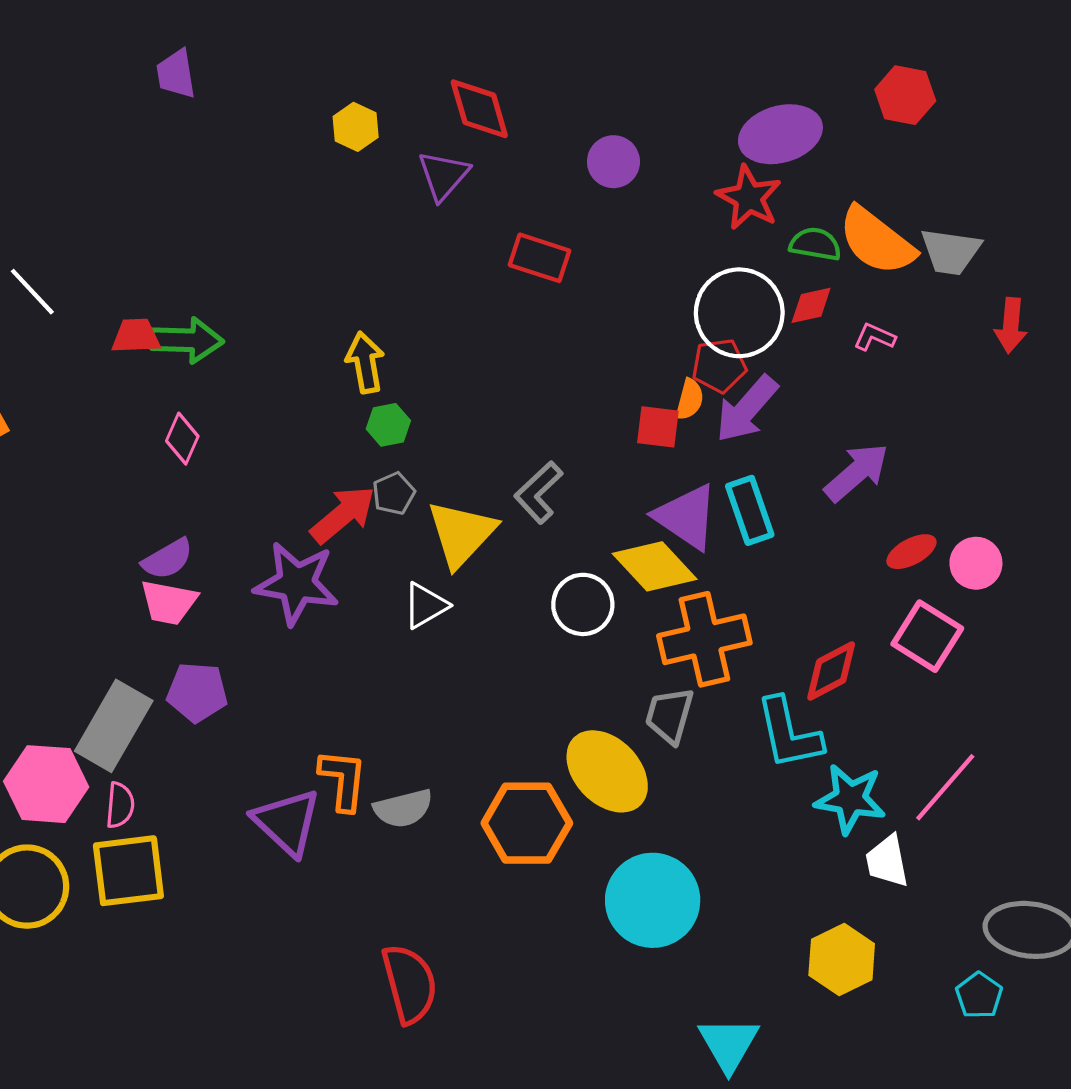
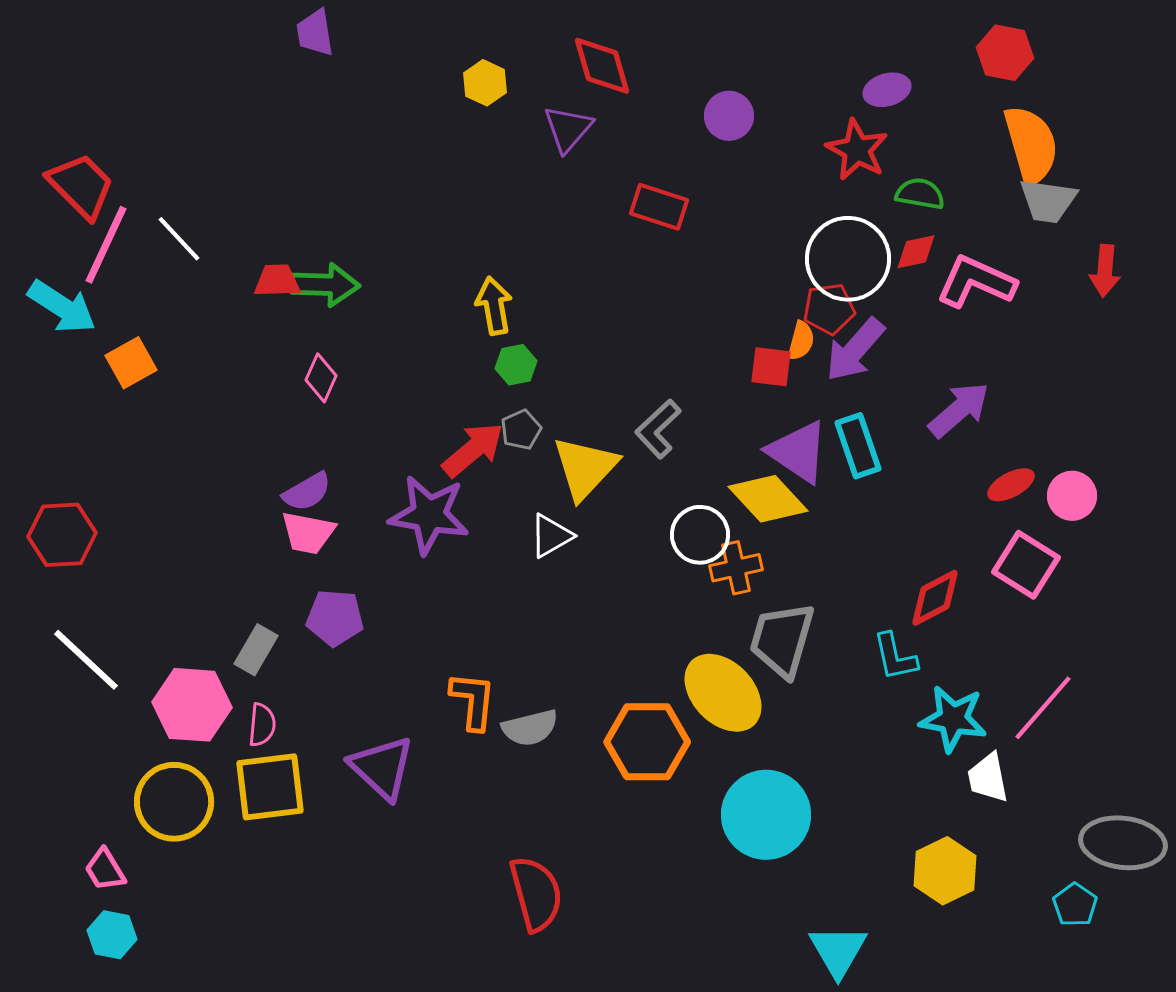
purple ellipse: (780, 134) -> (887, 90), size x0.6
orange semicircle: (877, 241) -> (1031, 145), moved, turned -144
pink L-shape: (874, 337) -> (976, 282), size x2.0
orange cross: (704, 639) -> (736, 568), moved, size x0.6
gray trapezoid: (669, 715) -> (782, 640), size x1.4
gray rectangle: (114, 726) -> (256, 650), size x0.6
cyan L-shape: (789, 733) -> (895, 657), size x0.7
purple triangle: (287, 822) -> (382, 768), moved

